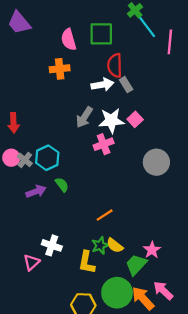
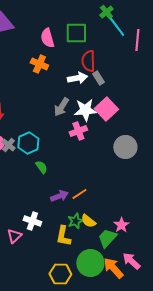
orange cross: (60, 69) -> (39, 64), turned 30
pink square: (135, 119) -> (106, 109), size x1.6
purple arrow: (36, 191) -> (59, 196), moved

